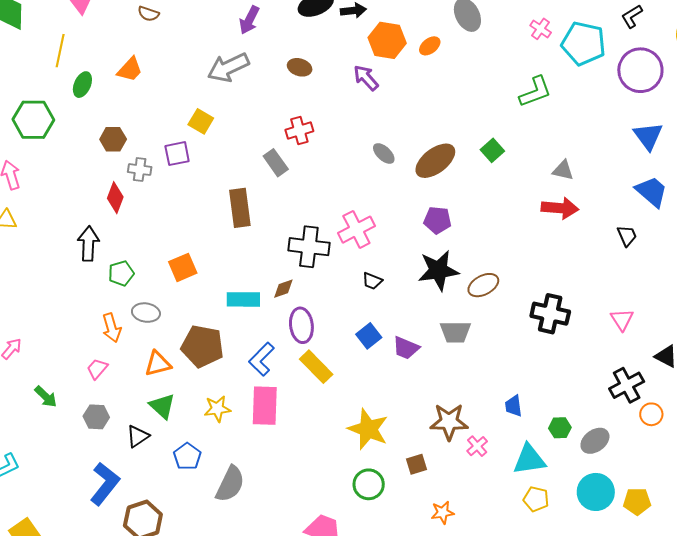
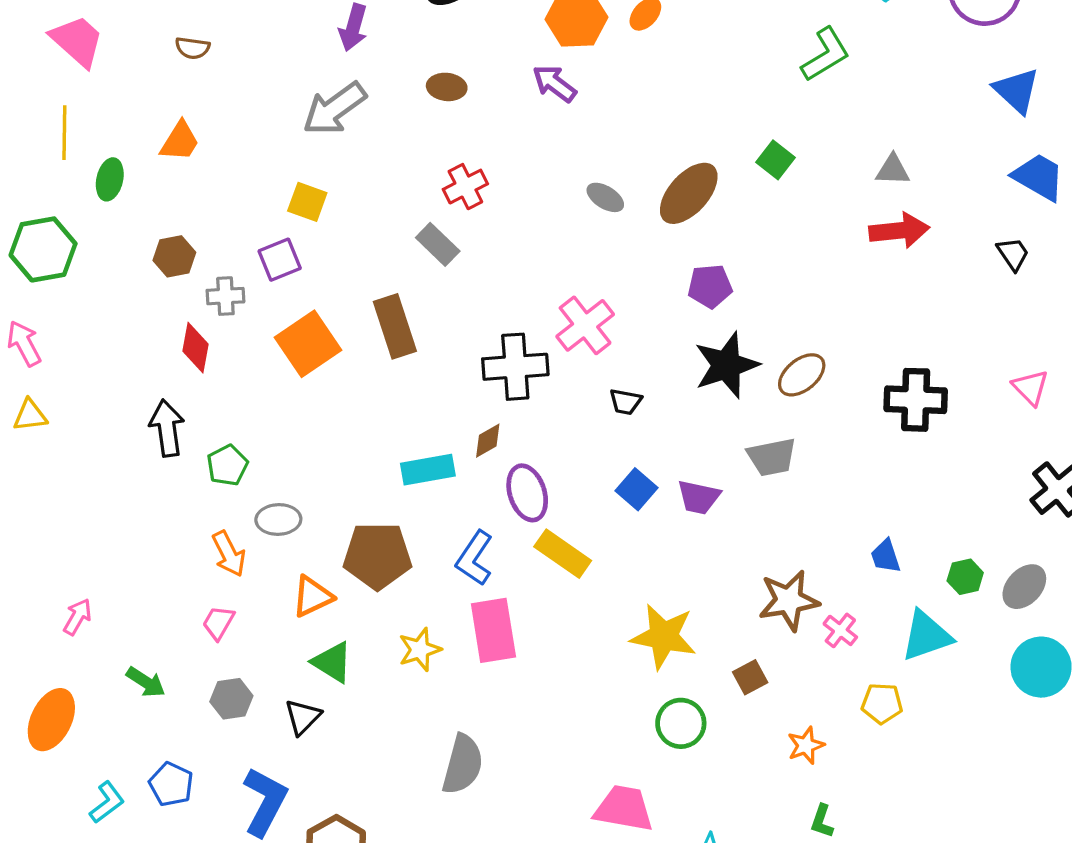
orange square: (183, 267) -> (308, 344), moved, size x1.4
blue pentagon: (187, 456) -> (171, 784), moved
yellow pentagon: (536, 499) -> (882, 703), moved

